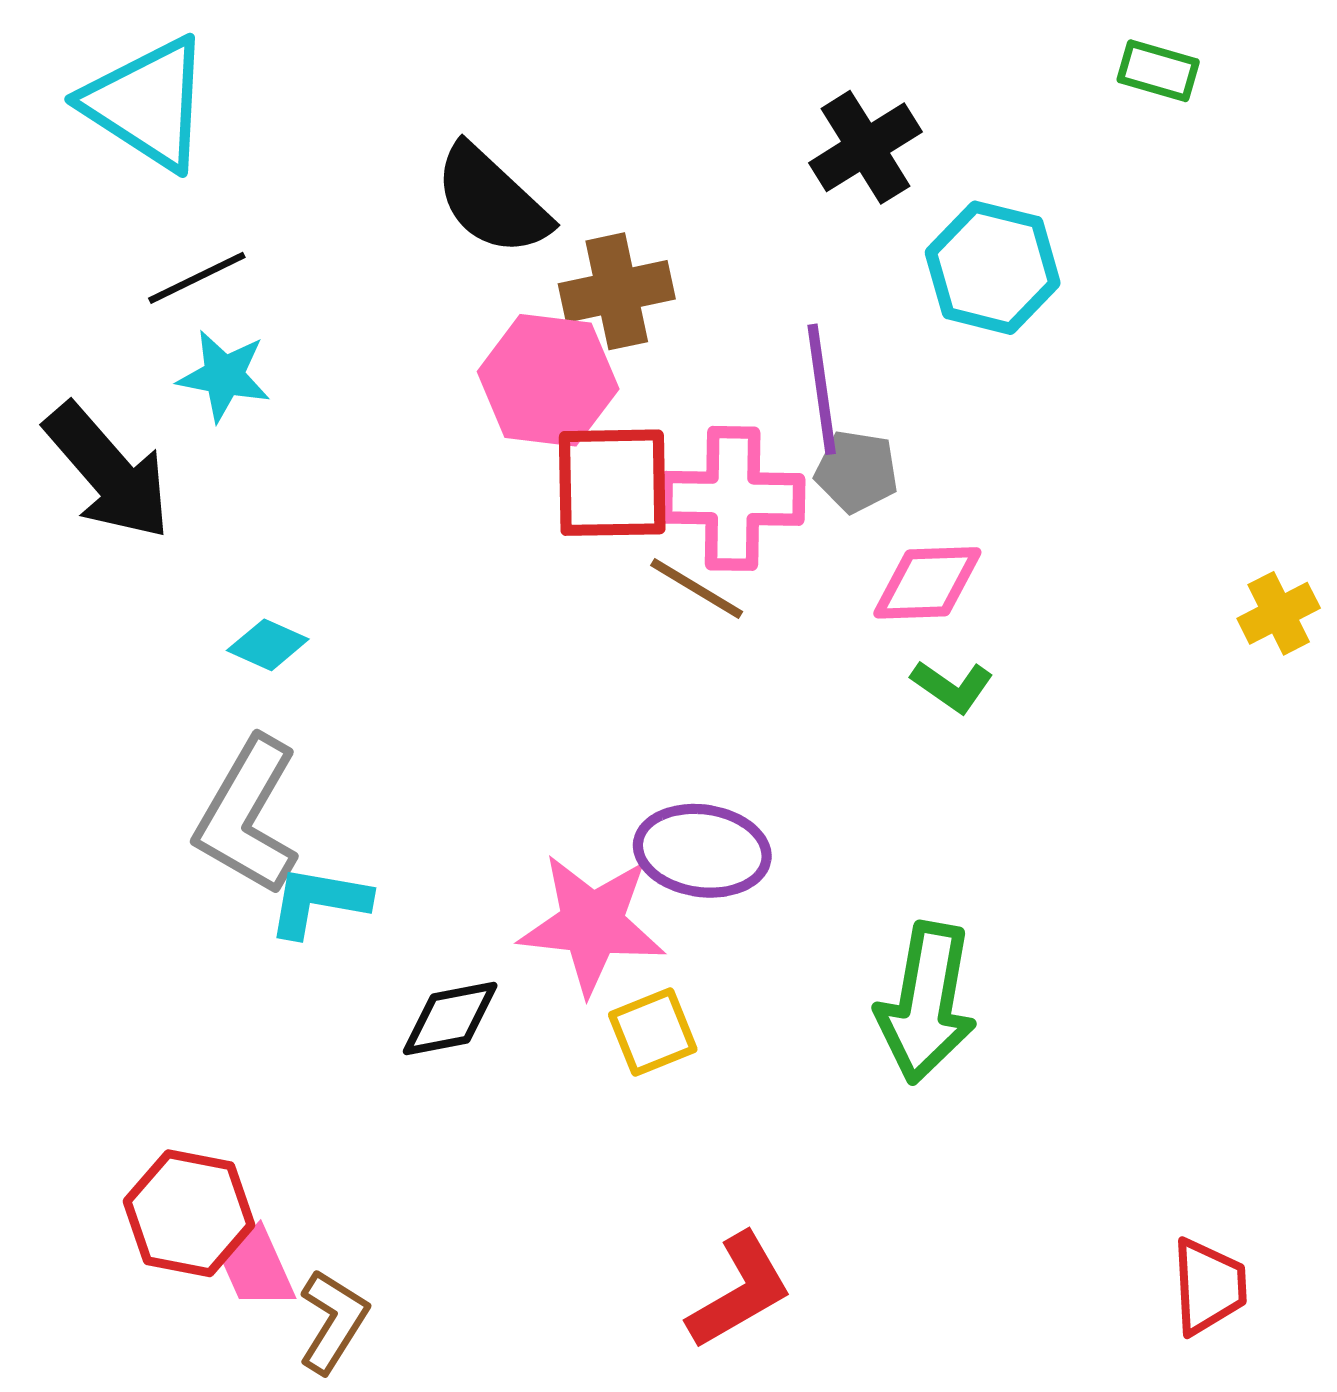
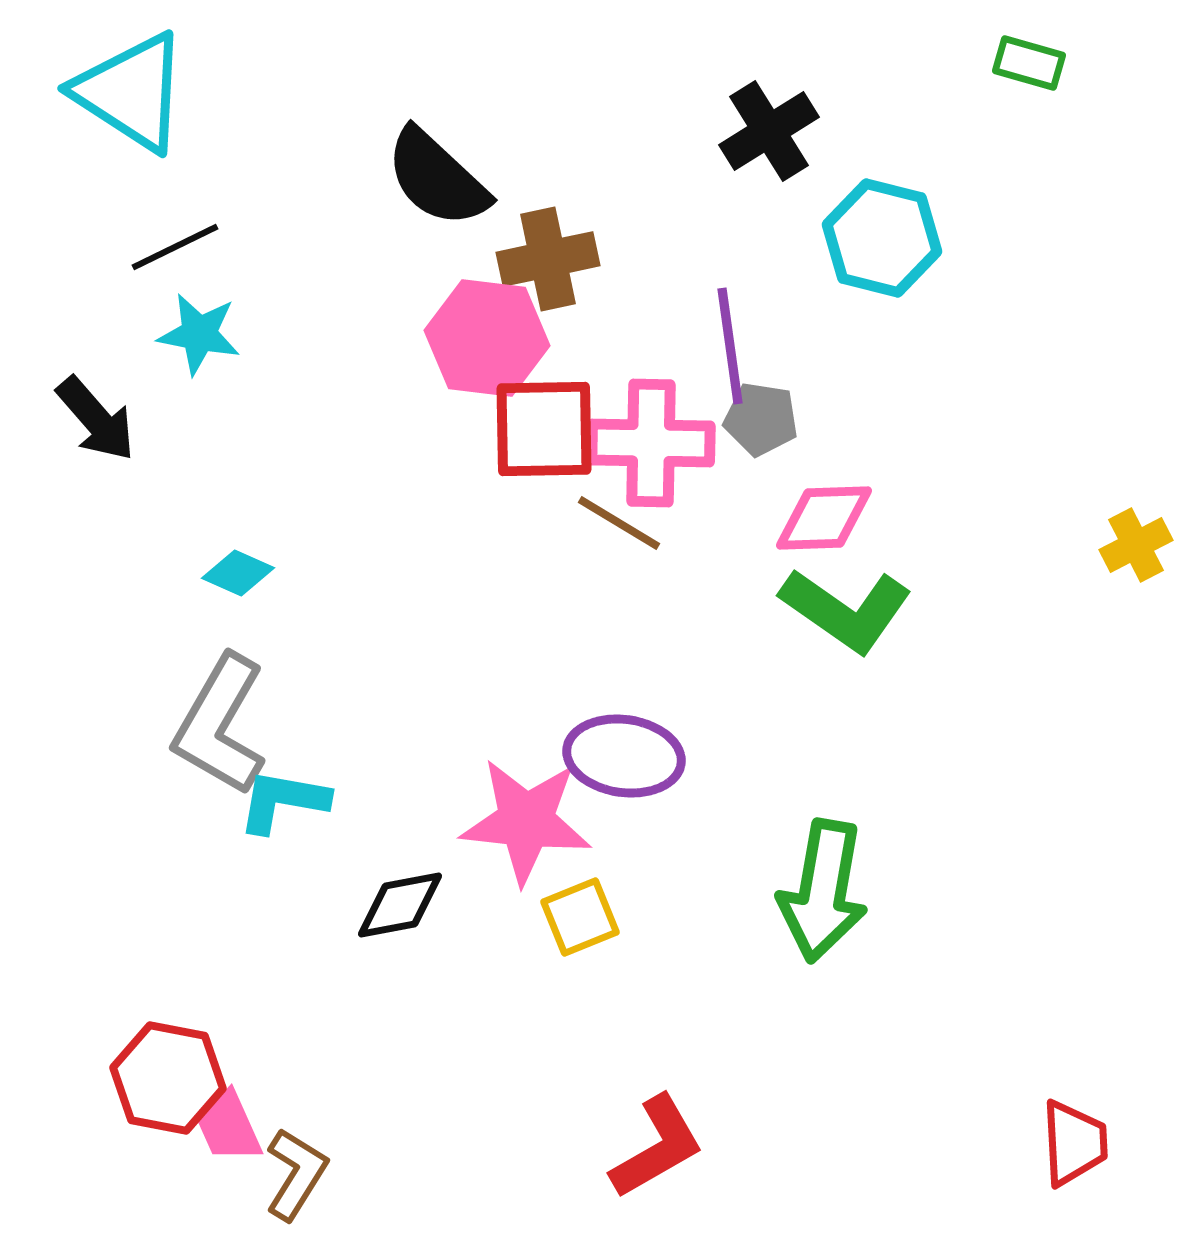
black arrow: (108, 471) -> (96, 419), size x0.7
green L-shape: (952, 686) -> (846, 610), size x1.8

